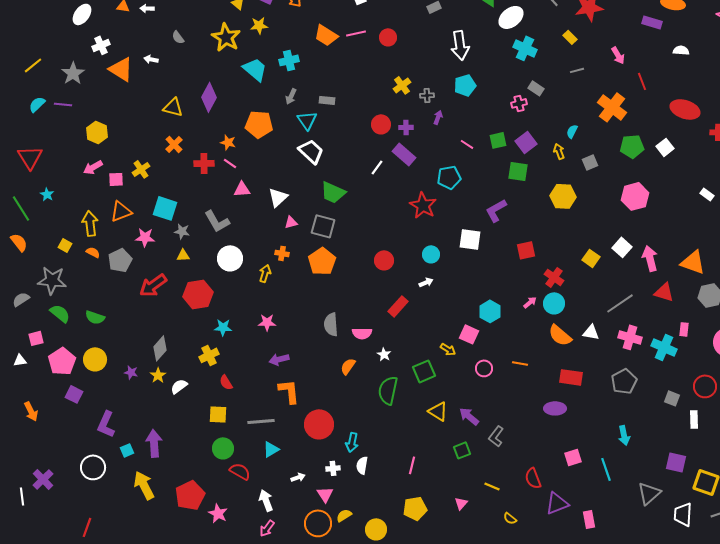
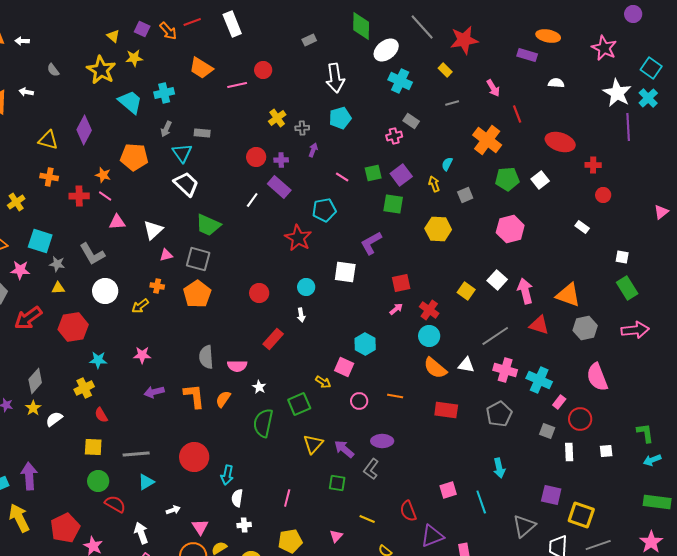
pink line: (356, 33) -> (237, 85), moved
orange cross: (174, 144) -> (49, 177), turned -36
yellow arrow: (265, 273) -> (140, 306), turned -144
white arrow: (426, 282) -> (301, 315), turned 104
pink arrow: (530, 302) -> (396, 309), moved
pink rectangle: (684, 329) -> (559, 402), moved, turned 32
orange L-shape: (289, 391) -> (194, 396), moved
purple ellipse: (555, 408) -> (382, 441), moved
yellow triangle: (438, 411) -> (313, 444), turned 40
green square: (462, 450) -> (337, 483), turned 30
white cross: (333, 468) -> (244, 525), moved

